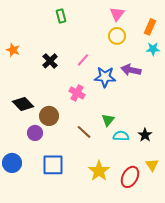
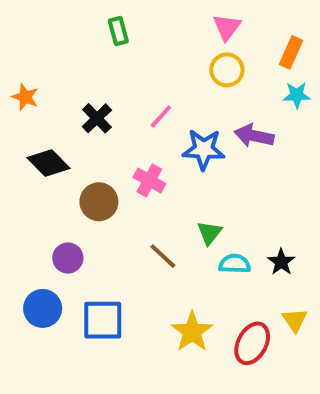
black diamond: (23, 104) -> (48, 163), moved
brown circle: (49, 116) -> (99, 202), moved
blue circle: (12, 163) -> (43, 308), moved

